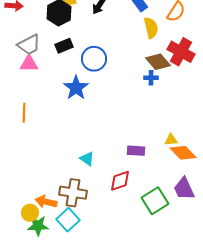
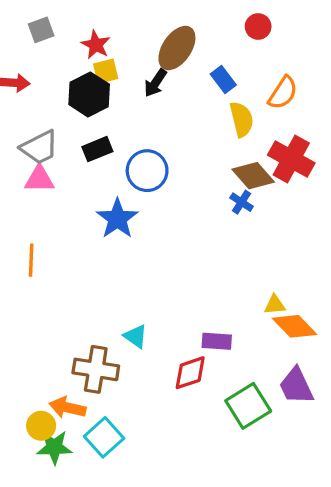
blue cross: (151, 78) -> (242, 202), turned 32
purple rectangle: (136, 151) -> (217, 341), moved
brown cross: (73, 193) -> (96, 369), moved

